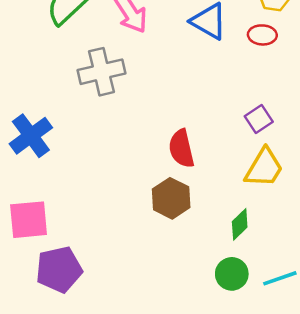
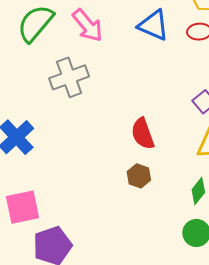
brown hexagon: (171, 198) -> (139, 176), size x0.7

